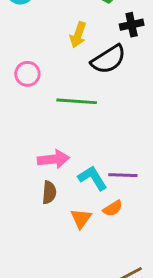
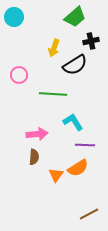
cyan L-shape: (93, 178) -> (73, 122), moved
orange semicircle: (113, 208) -> (78, 168), size x1.5

